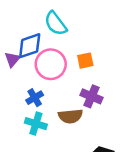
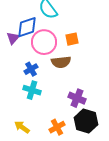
purple cross: (91, 96) -> (77, 98), moved
brown semicircle: (70, 116) -> (61, 62), moved

